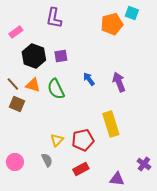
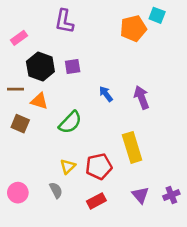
brown line: (13, 84) -> (15, 89), moved, turned -48
green semicircle: (56, 89) -> (70, 122), moved, turned -110
purple cross: (144, 164) -> (171, 195), turned 32
purple triangle: (117, 179) -> (140, 195), moved, turned 42

